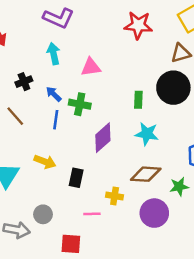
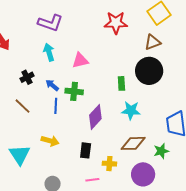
black rectangle: (76, 178) -> (86, 150), moved

